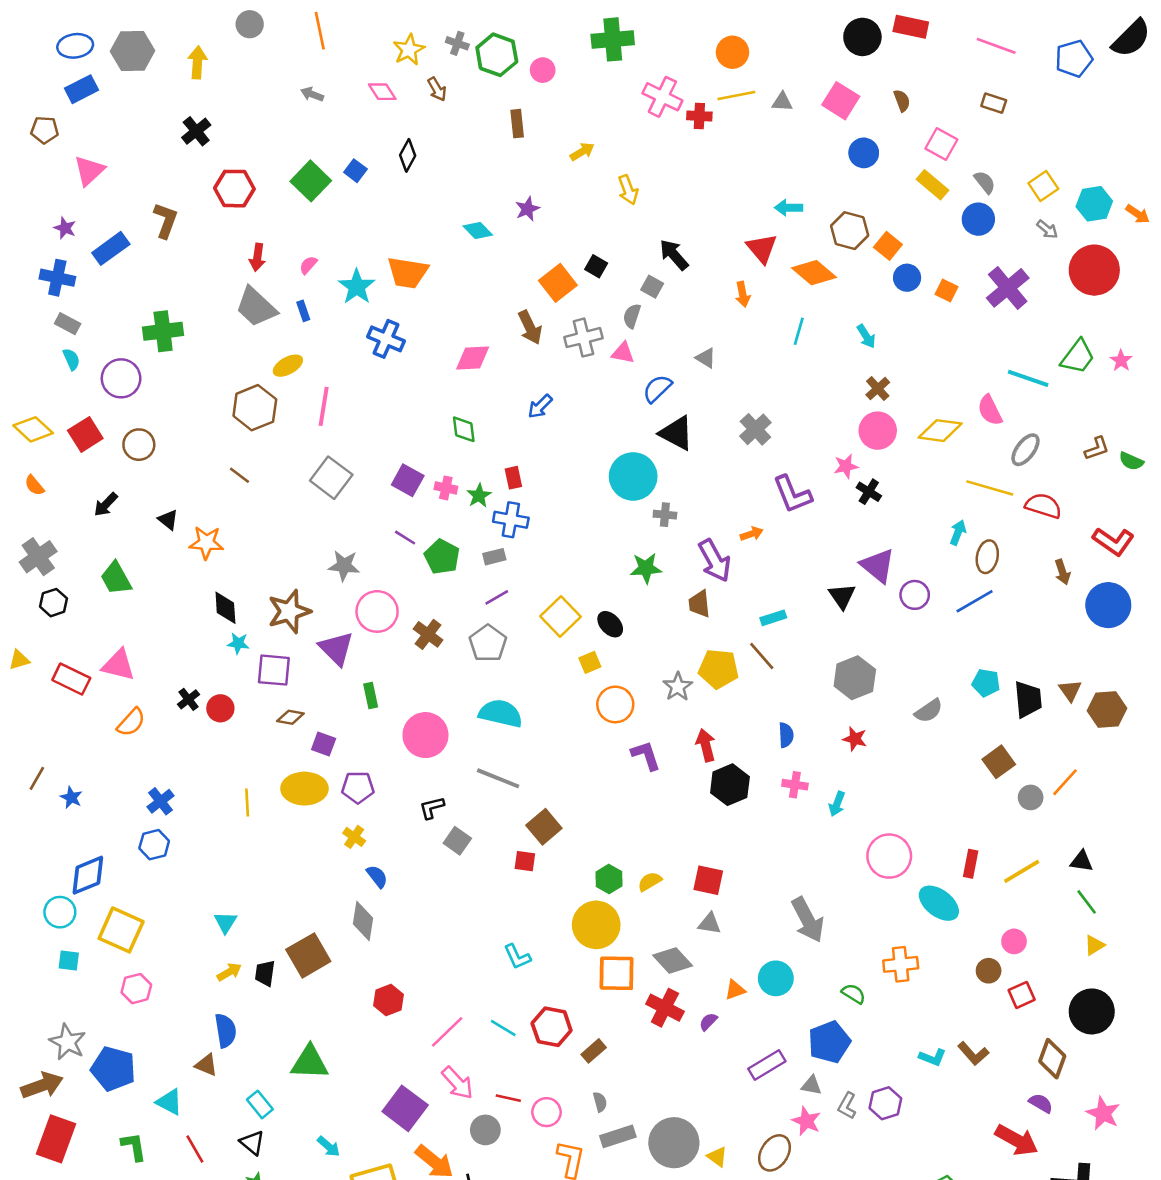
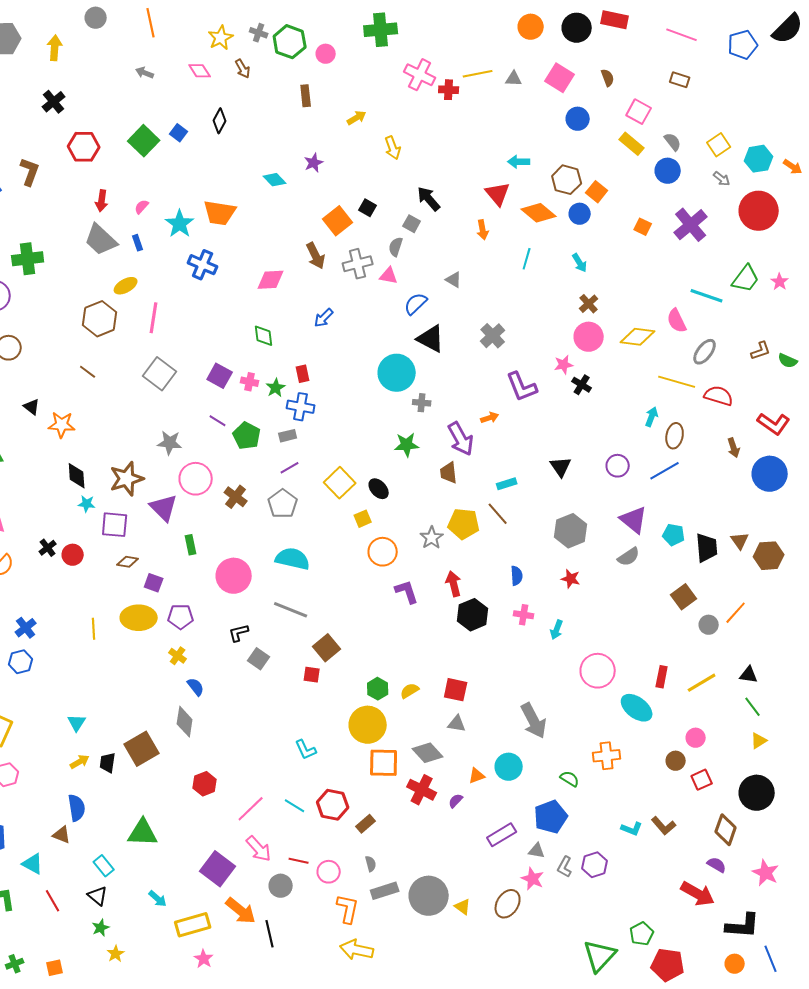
orange circle: (732, 52) -> (531, 27), moved
blue circle: (907, 278) -> (580, 214), moved
purple triangle: (878, 566) -> (634, 520), moved

